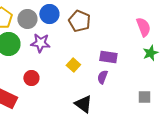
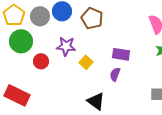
purple star: (40, 43) -> (66, 46), moved
red circle: (31, 78) -> (41, 61), moved

